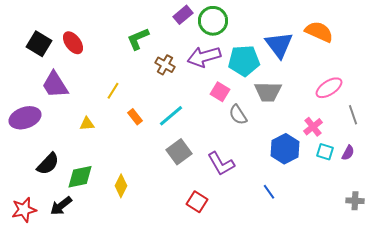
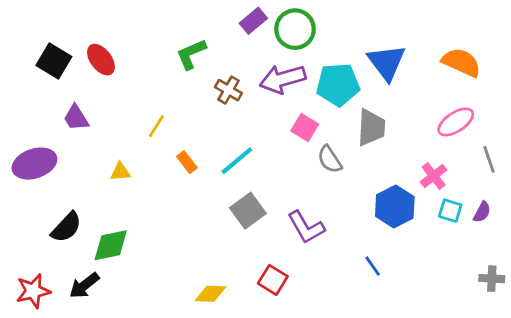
orange semicircle: (319, 32) -> (461, 62), moved
purple trapezoid: (55, 85) -> (76, 118), size x0.7
gray trapezoid: (268, 92) -> (371, 127), turned -88
yellow diamond: (121, 186) -> (210, 294), moved, turned 65

